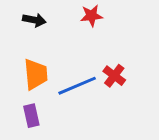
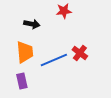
black arrow: (34, 20) -> (32, 24), moved

